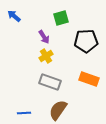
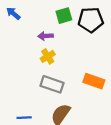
purple arrow: (44, 37) -> (46, 36), turned 120
black pentagon: (86, 41) -> (91, 20), moved

